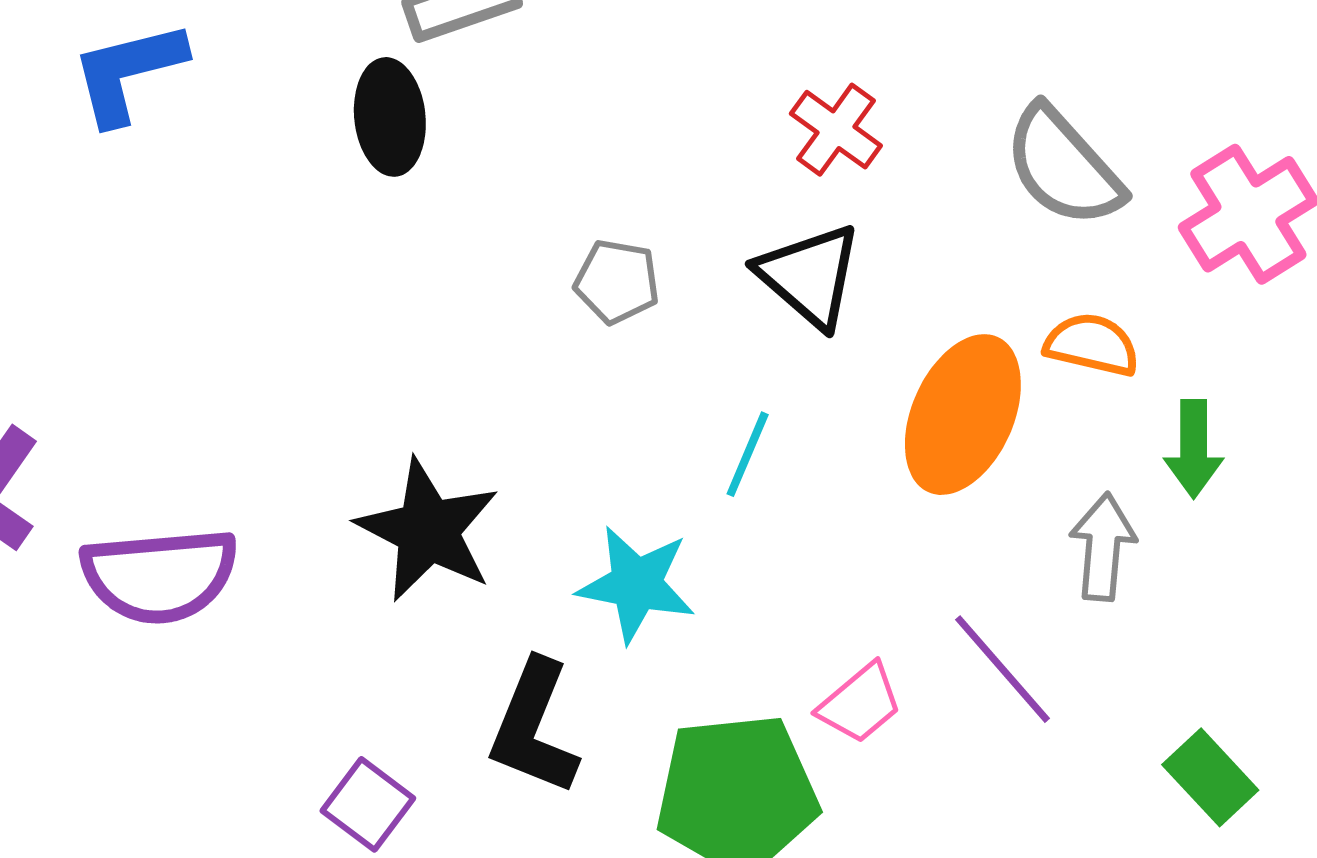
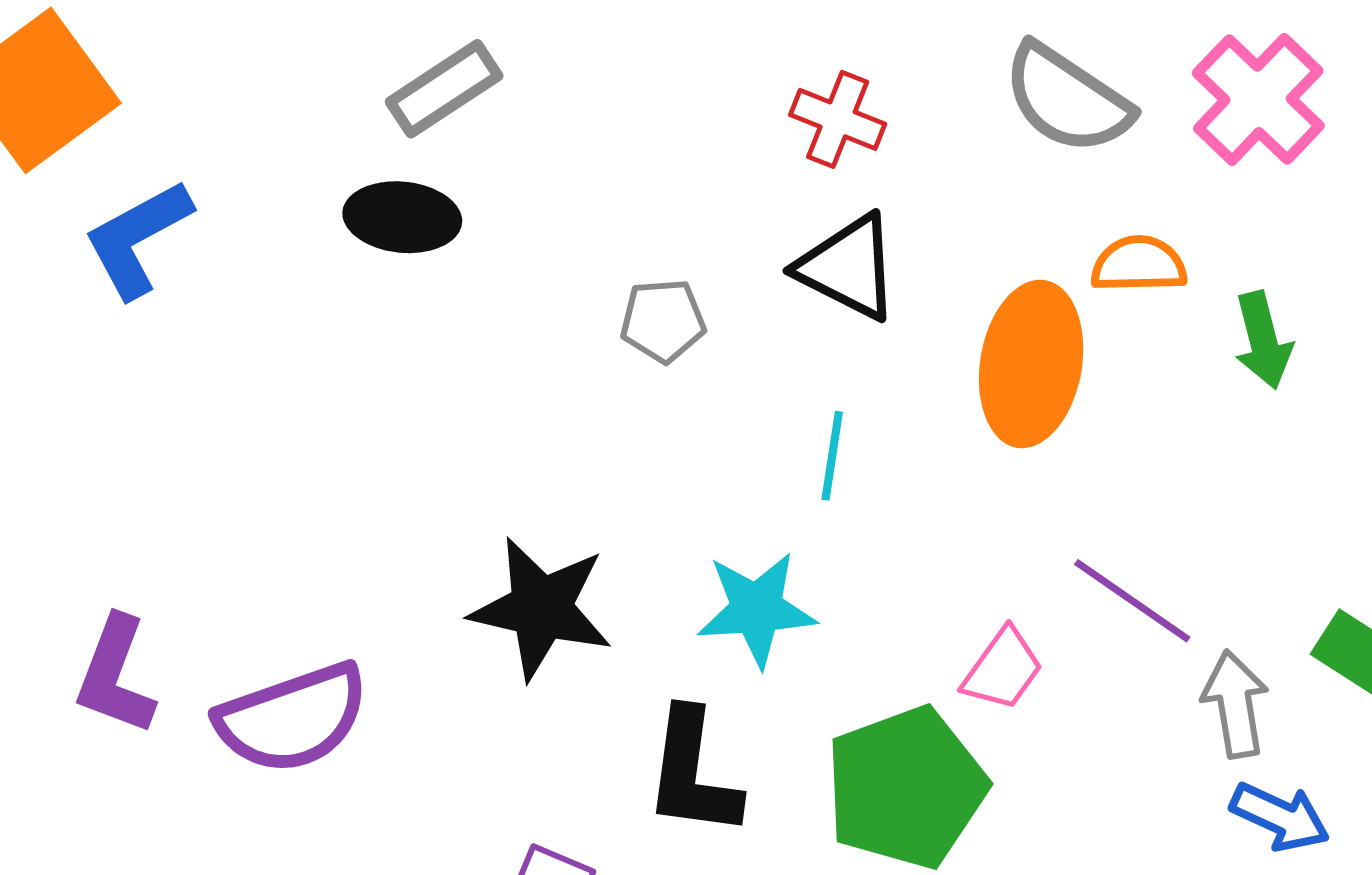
black ellipse: (390, 117) -> (402, 217), turned -64
gray arrow: (1103, 547) -> (1235, 704), moved

